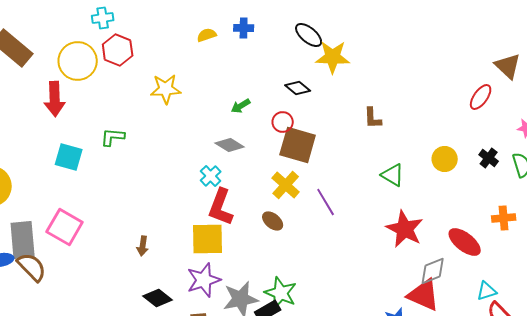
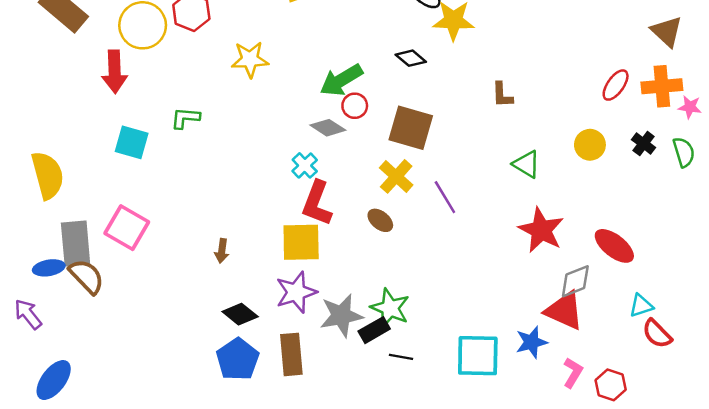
red ellipse: (481, 97) -> (616, 85), moved
green arrow: (241, 106) -> (341, 80), size x1.8
red circle: (283, 122) -> (355, 106), moved
orange cross: (504, 218) -> (662, 86), moved, size x1.4

